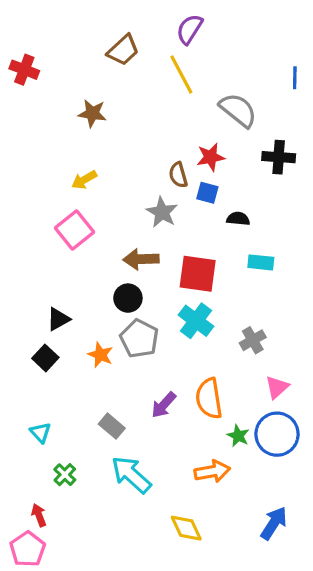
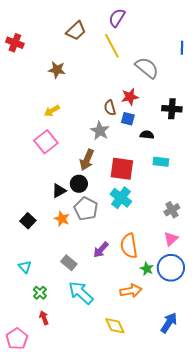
black cross: (279, 157) -> (172, 109), moved
brown arrow: (141, 259) -> (87, 160), turned -65
black triangle: (58, 319) -> (59, 191), moved
gray cross: (253, 340) -> (172, 210), moved
red arrow: (39, 515) -> (44, 318), moved

